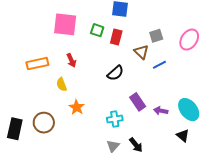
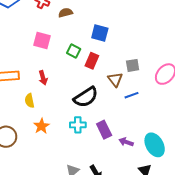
pink square: (65, 24) -> (42, 40), size x0.7
black semicircle: (115, 73) -> (86, 97), size x1.4
cyan cross: (115, 119) -> (78, 125), moved

